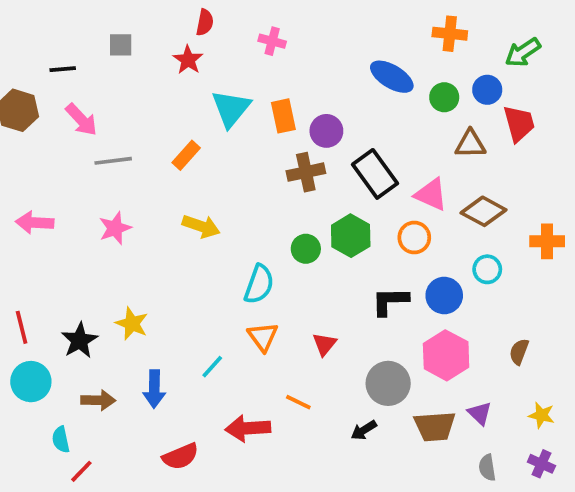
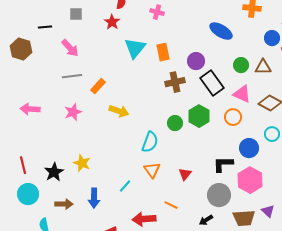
green circle: (444, 97) -> (241, 65), moved
pink arrow: (81, 120) -> (70, 48), moved
purple circle: (326, 131) -> (196, 61), moved
orange rectangle: (186, 155) -> (98, 86), moved
black L-shape: (390, 301) -> (223, 164), moved

